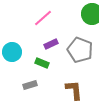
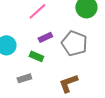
brown L-shape: (74, 90) -> (68, 83), turned -105

